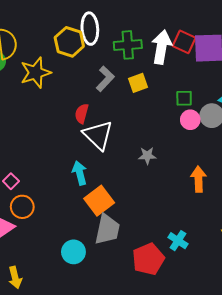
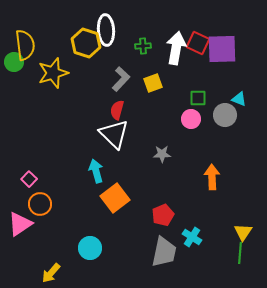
green cross: (128, 45) -> (143, 46), size x0.6
red semicircle: (82, 114) -> (117, 110), moved
pink circle: (190, 120) -> (191, 119), moved
gray trapezoid: (107, 229) -> (164, 252), moved
red pentagon: (148, 259) -> (163, 215), moved, size x0.7
yellow arrow: (15, 278) -> (51, 273), moved, turned 55

